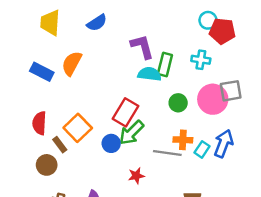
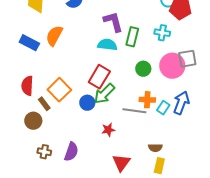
cyan semicircle: (149, 74) -> (107, 45), moved

